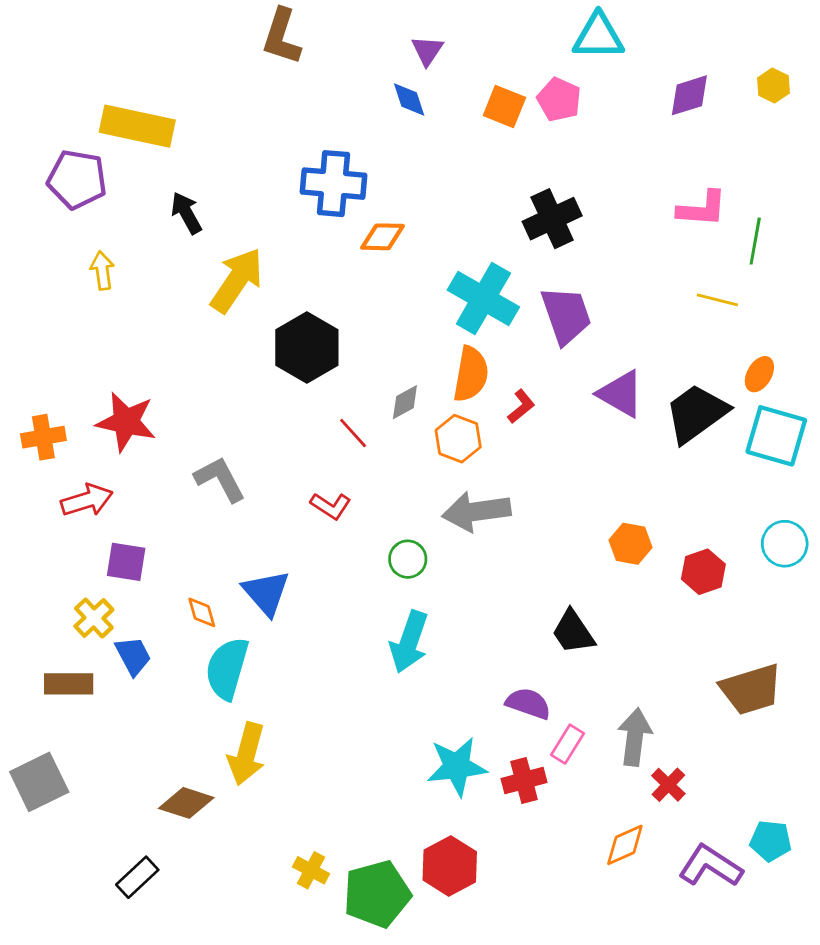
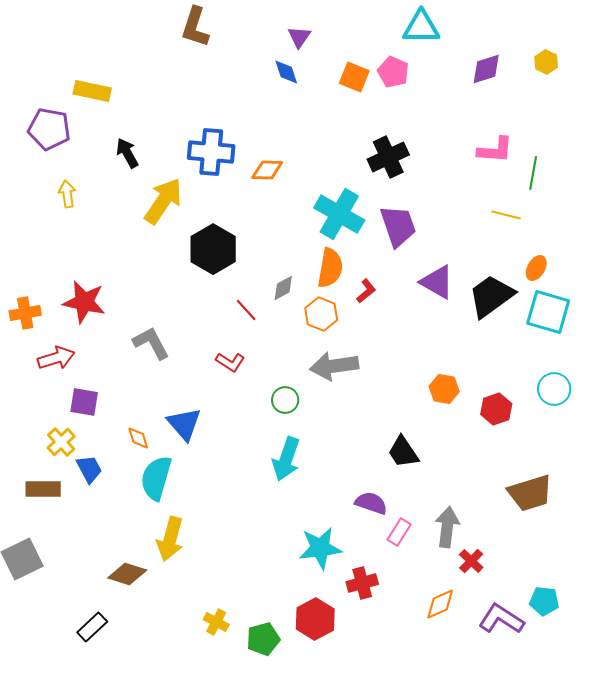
yellow rectangle: (137, 126) -> (92, 91), size x0.7
blue cross: (333, 184) -> (211, 152), moved
red cross: (524, 780) -> (362, 583), moved
green pentagon: (377, 894) -> (263, 639), size x0.7

